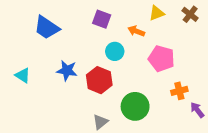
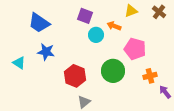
cyan circle: (115, 51) -> (96, 35), moved
blue star: (67, 71) -> (46, 52), moved
red hexagon: (99, 80) -> (75, 76), moved
green circle: (135, 106) -> (113, 71), moved

